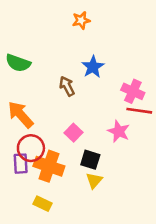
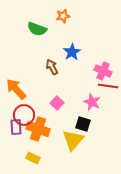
green semicircle: (18, 63) -> (37, 29), moved
black square: (90, 160) -> (83, 124), moved
yellow triangle: (94, 180) -> (73, 140), size x1.6

